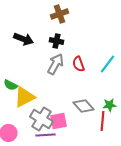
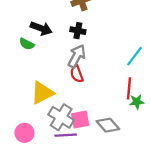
red semicircle: (78, 64) -> (77, 74), moved
green semicircle: (10, 85) -> (27, 44), moved
gray diamond: (84, 106) -> (108, 125), moved
red line: (102, 121) -> (129, 88), moved

